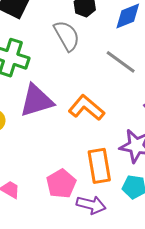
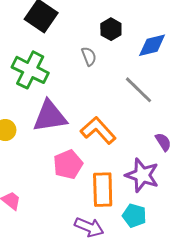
gray semicircle: (67, 36) -> (89, 56), size x0.6
pink pentagon: (61, 184) -> (68, 164), moved

